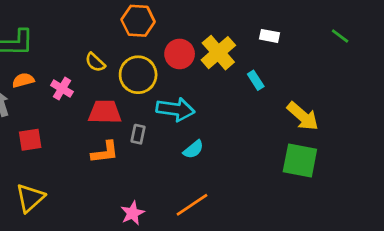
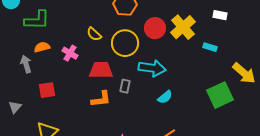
cyan rectangle: (256, 80) -> (210, 47), turned -40
green square: (300, 161) -> (220, 95), moved, turned -36

